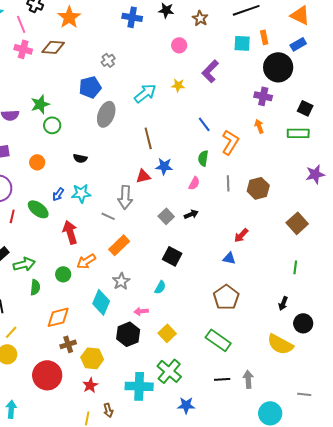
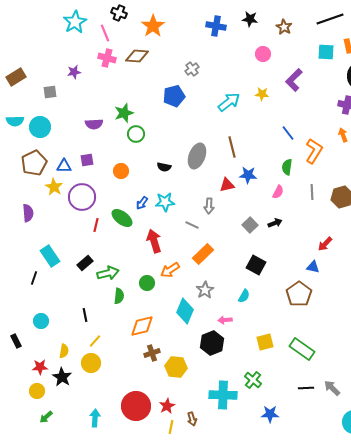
gray ellipse: (106, 114) -> (197, 156), moved
gray arrow: (125, 197) -> (209, 206), size x0.7
brown pentagon: (226, 297) -> (299, 294), moved
yellow square: (167, 333) -> (265, 342), moved, turned 30
green cross: (169, 371) -> (253, 380), size x0.7
red circle: (47, 375) -> (136, 406), moved
gray arrow: (248, 379) -> (332, 388), turned -42
red star: (90, 385) -> (167, 406), moved

